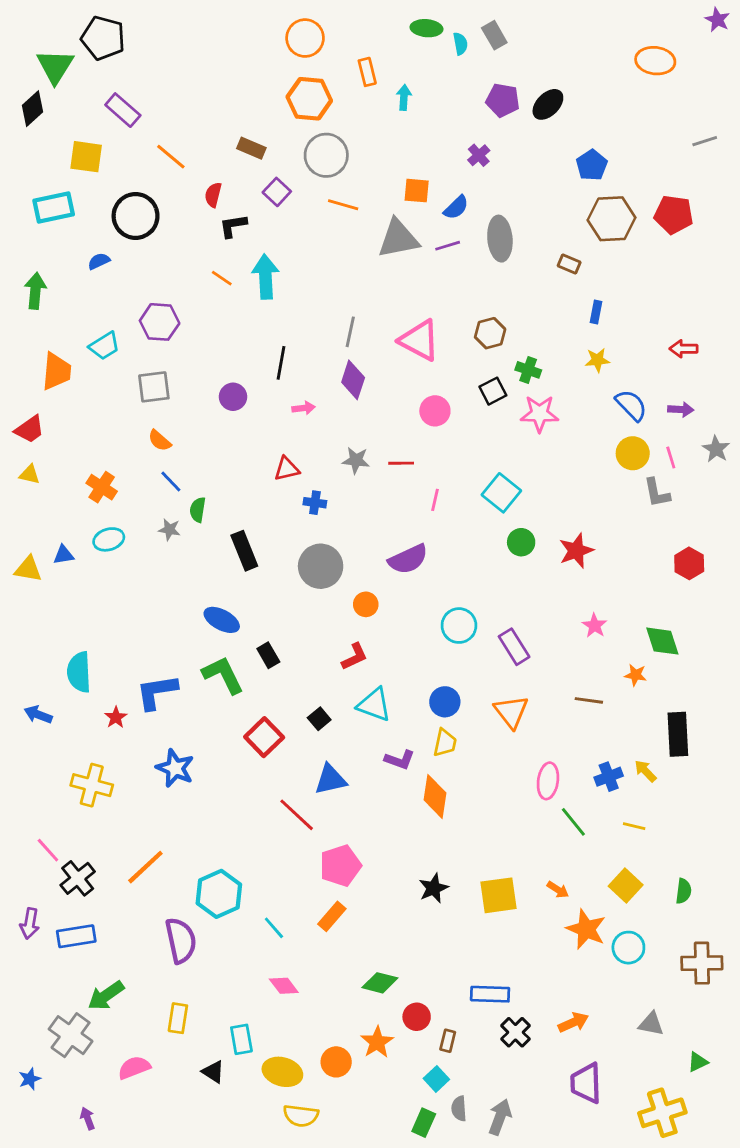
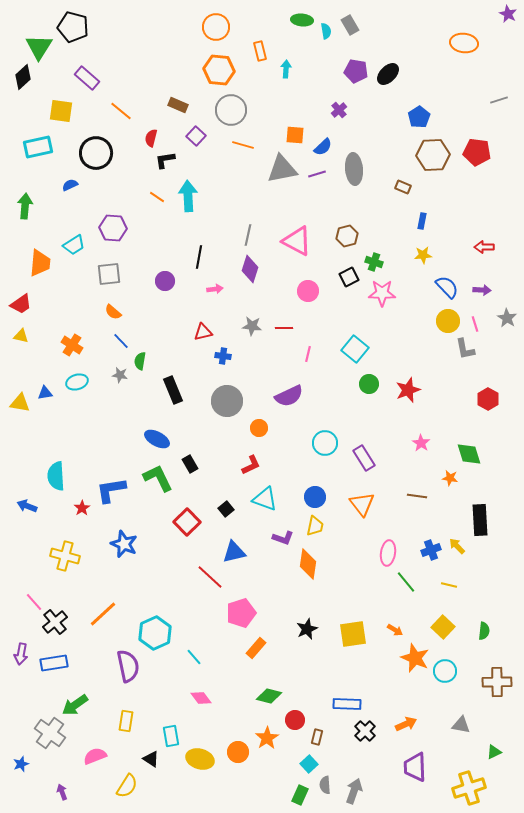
orange rectangle: (332, 916) -> (256, 648), moved
yellow semicircle: (301, 1116) -> (127, 786), moved, turned -65

